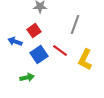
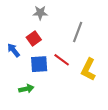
blue arrow: (15, 42) -> (14, 50), turned 32
blue square: (39, 55) -> (39, 64), turned 30

